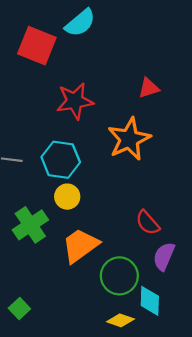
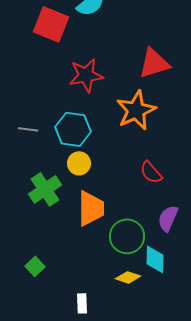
red triangle: (149, 88) -> (154, 63), size x1.6
red semicircle: (148, 223) -> (151, 172), moved
orange trapezoid: (80, 245) -> (91, 208), turned 126

